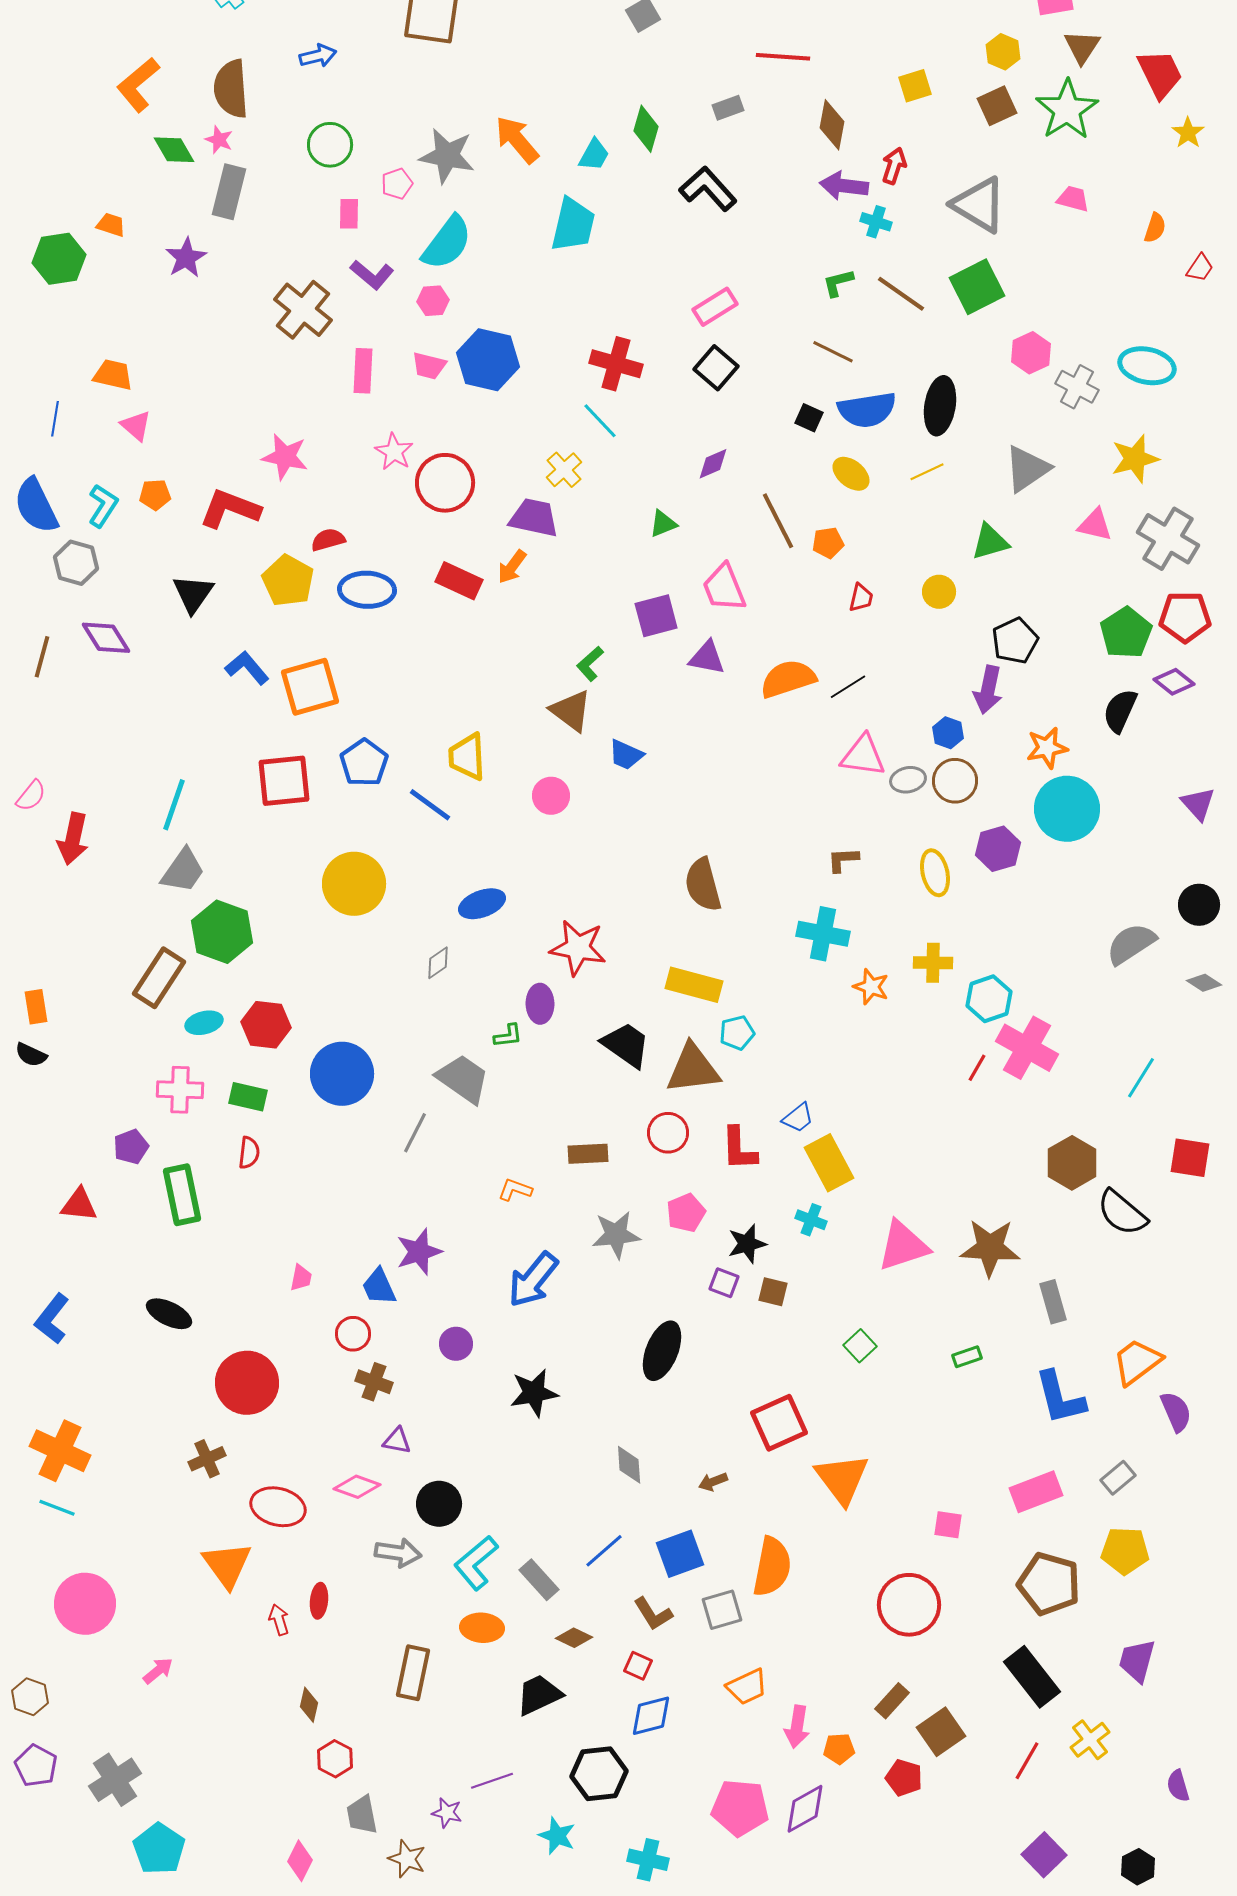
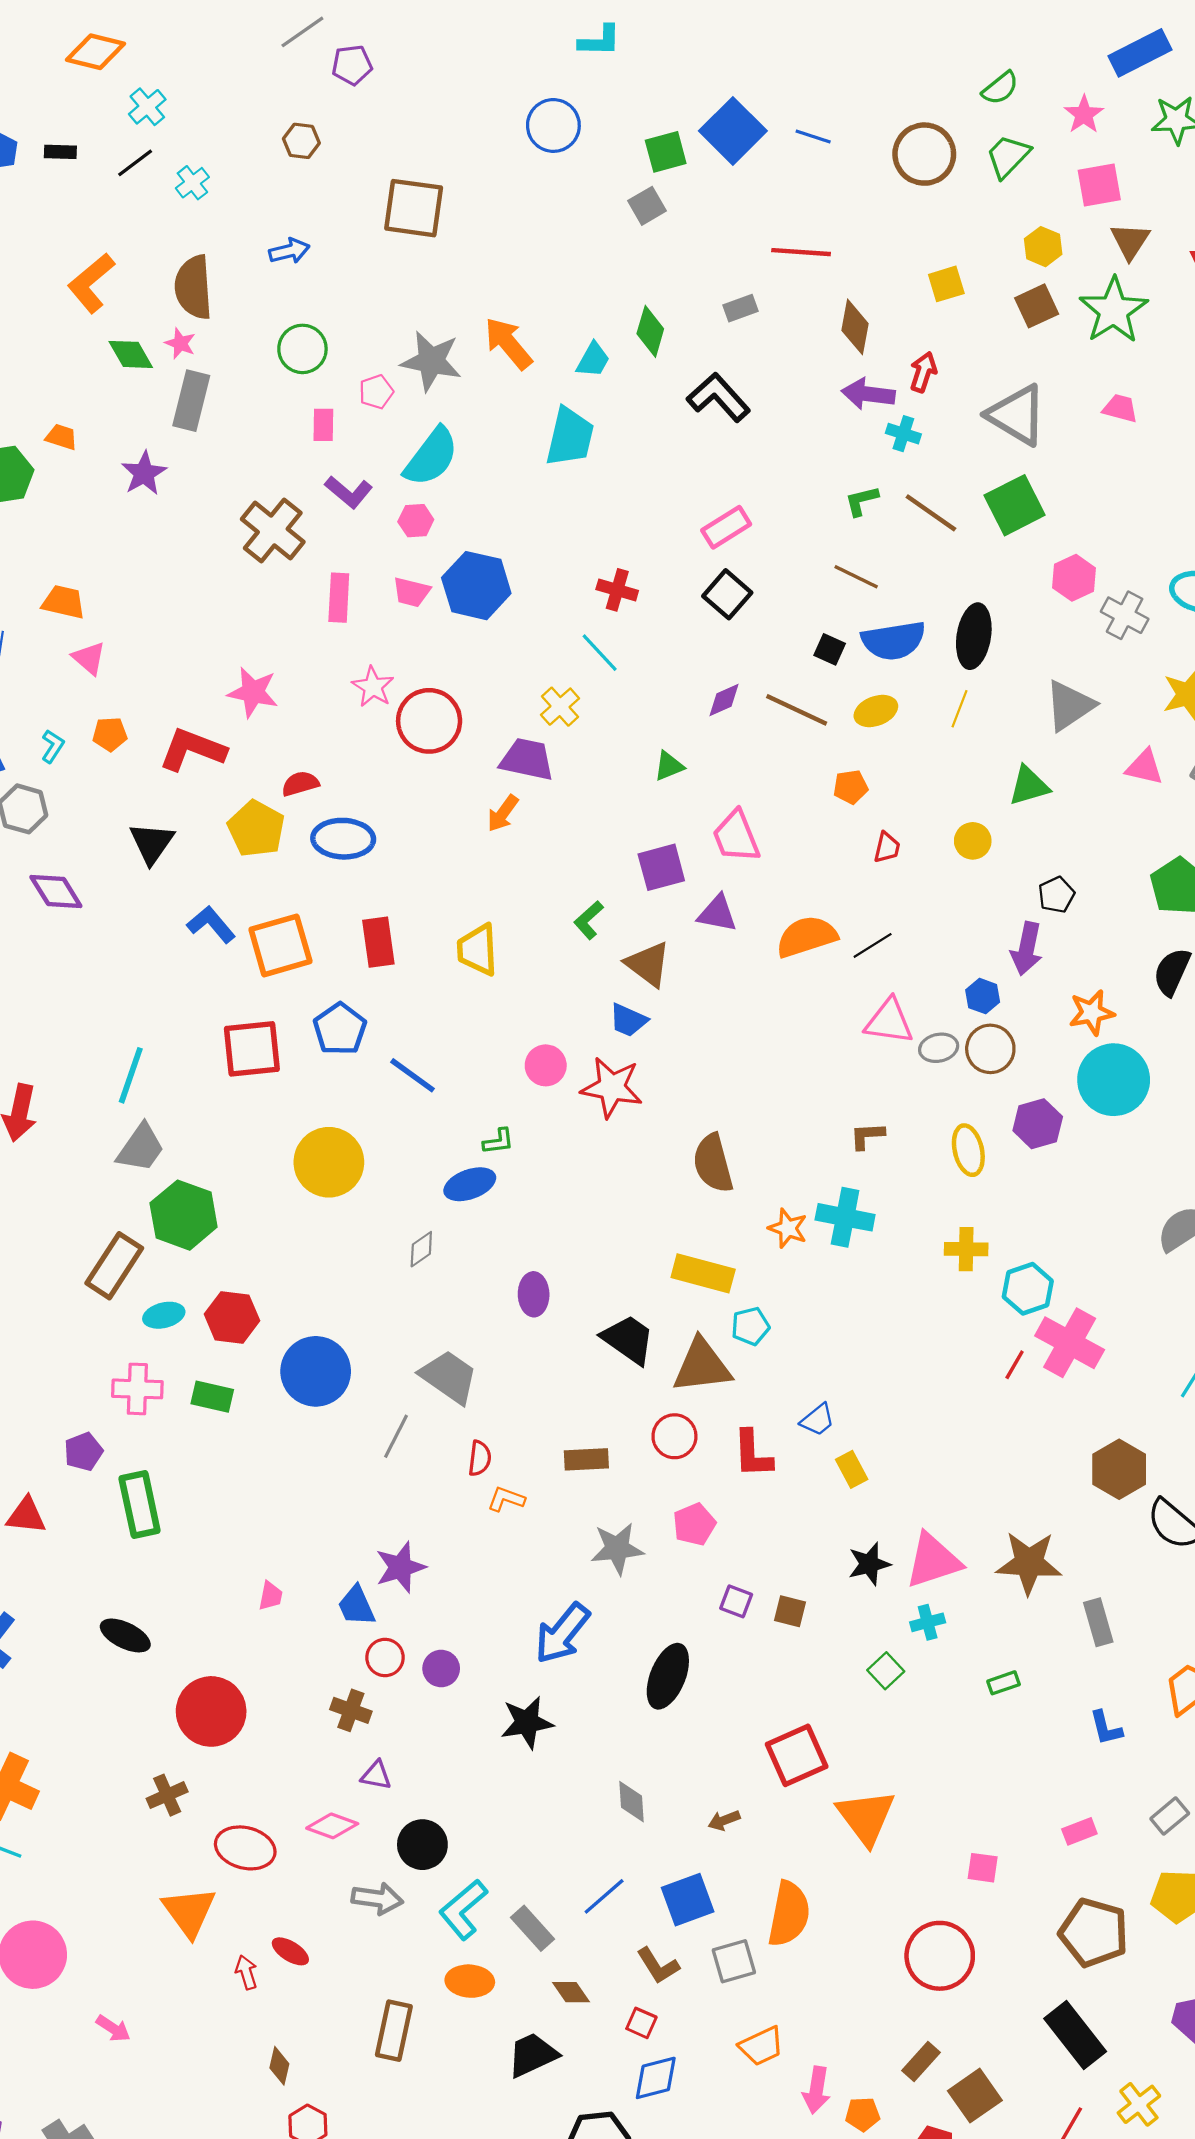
red cross: (616, 364) -> (617, 590), size x0.7
yellow line: (927, 472) -> (960, 709), turned -44
yellow ellipse: (851, 474) -> (876, 711), turned -60
cyan L-shape: (103, 506) -> (53, 746), size x0.7
brown line: (778, 521) -> (797, 710), moved, turned -38
red rectangle: (459, 581) -> (378, 942), moved, turned 57
black pentagon: (1015, 641) -> (1056, 895), size x0.7
brown triangle: (571, 711) -> (648, 964), moved
yellow trapezoid: (467, 757) -> (477, 950), moved
red star: (578, 948) -> (612, 1087), moved
orange star: (871, 987) -> (788, 1228), moved
green L-shape: (508, 1036) -> (498, 1141), moved
red semicircle: (249, 1153) -> (480, 1458), moved
yellow rectangle: (829, 1163) -> (852, 1469), size x0.6
cyan cross: (811, 1220) -> (928, 1622), moved, turned -36
black star: (747, 1244) -> (869, 1564), moved
blue arrow: (533, 1280) -> (562, 1633), moved
red circle: (353, 1334) -> (385, 1658), moved
blue L-shape: (1060, 1398) -> (1106, 1728), size x0.6
pink rectangle: (1036, 1492) -> (1079, 1831), size x0.6
red ellipse: (319, 1601) -> (290, 1951), turned -64
brown diamond: (574, 1638) -> (571, 1992), turned 30
pink arrow: (158, 1671) -> (113, 2028), turned 72

